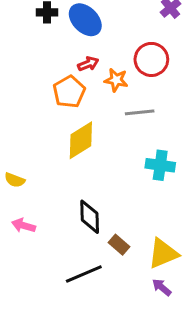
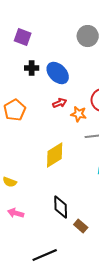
orange pentagon: (69, 92) -> (15, 110), moved
black line: (84, 274) -> (45, 255), moved

